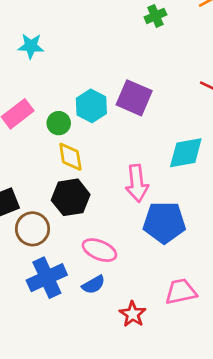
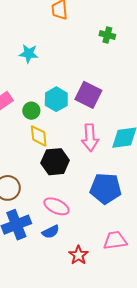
green cross: (155, 16) -> (107, 35), turned 35
cyan star: (31, 46) -> (29, 54), moved
pink arrow: (137, 183) -> (90, 138), moved
black hexagon: (71, 197) -> (55, 162), moved

